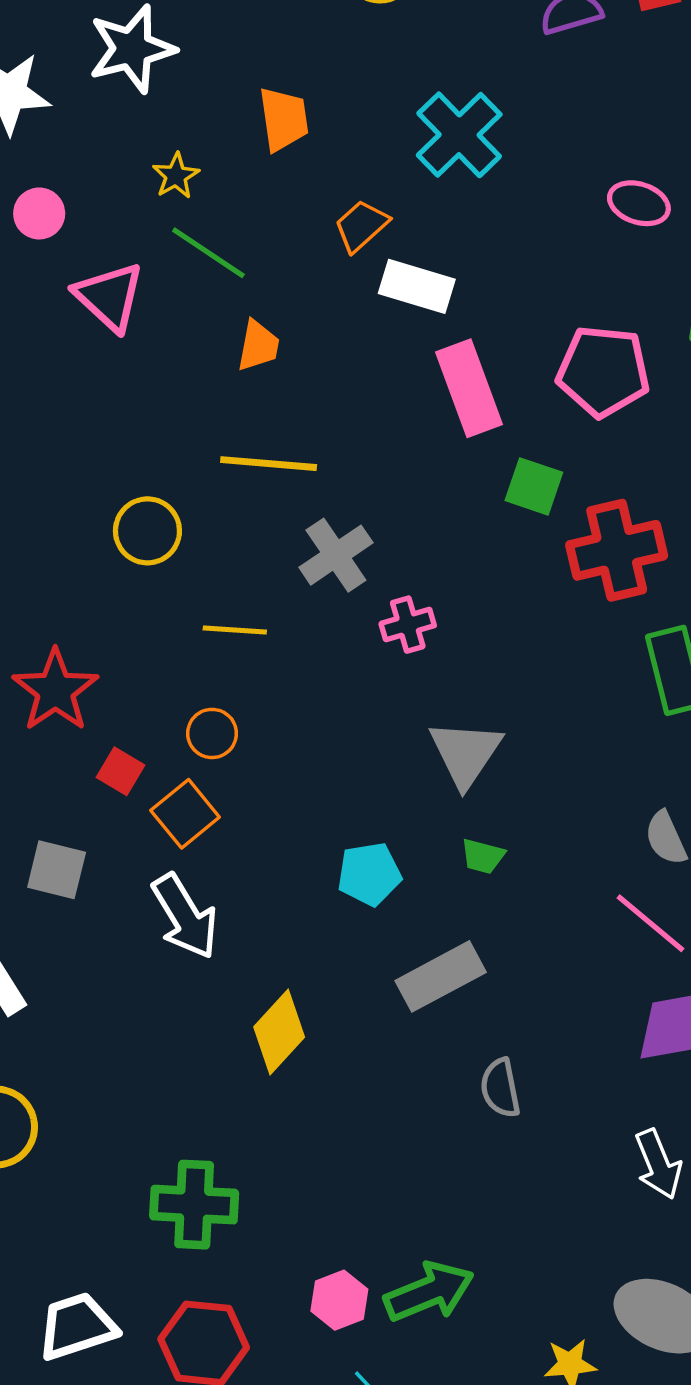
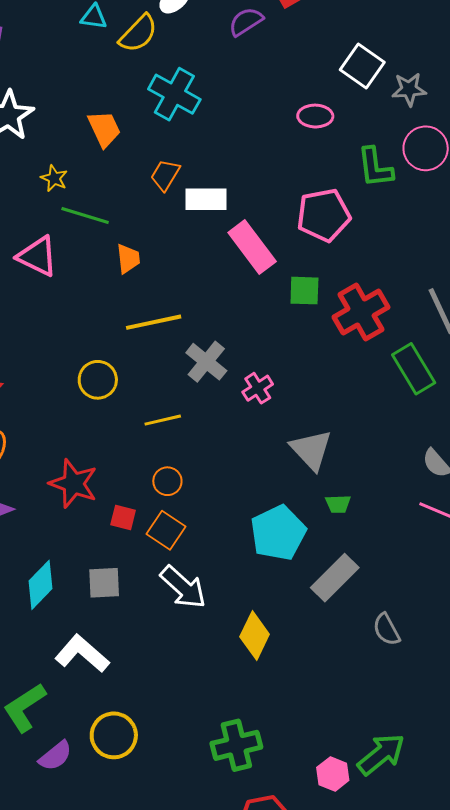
cyan cross: (459, 135) -> (174, 94), moved
cyan pentagon: (369, 874) -> (278, 533), size x1.5

